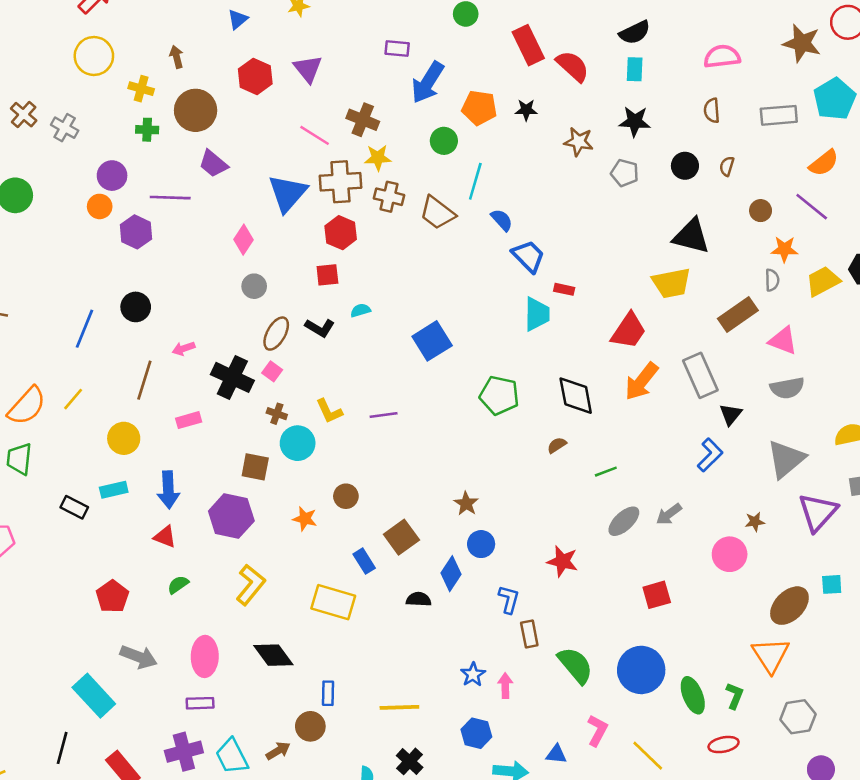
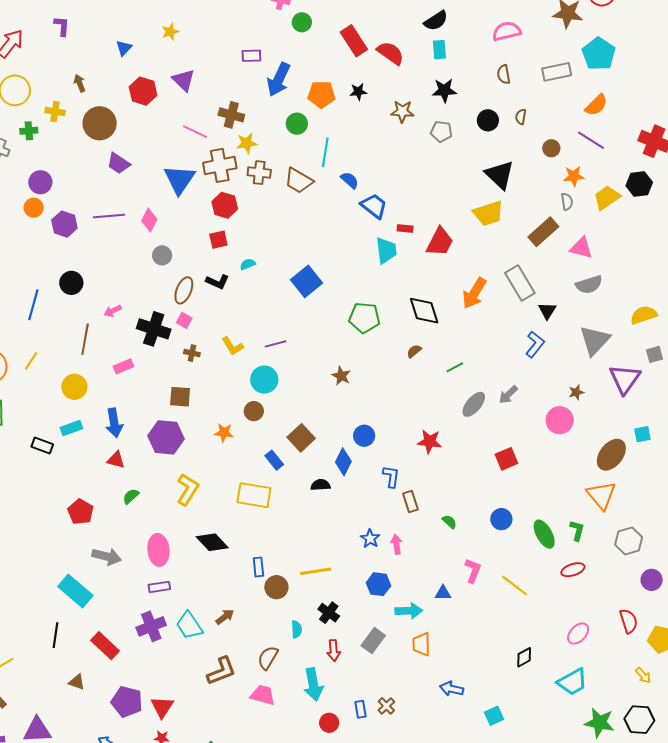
green cross: (147, 130) -> (29, 131), moved
purple line: (170, 198) -> (109, 216), moved
black triangle: (691, 236) -> (500, 175), turned 36
red trapezoid: (629, 331) -> (440, 242), moved
cyan circle: (298, 443) -> (264, 380), moved
brown star: (466, 504) -> (341, 376), moved
green semicircle: (575, 665) -> (449, 522), size x0.5
blue circle: (641, 670) -> (501, 519), size x0.6
brown circle: (310, 726) -> (276, 587), moved

